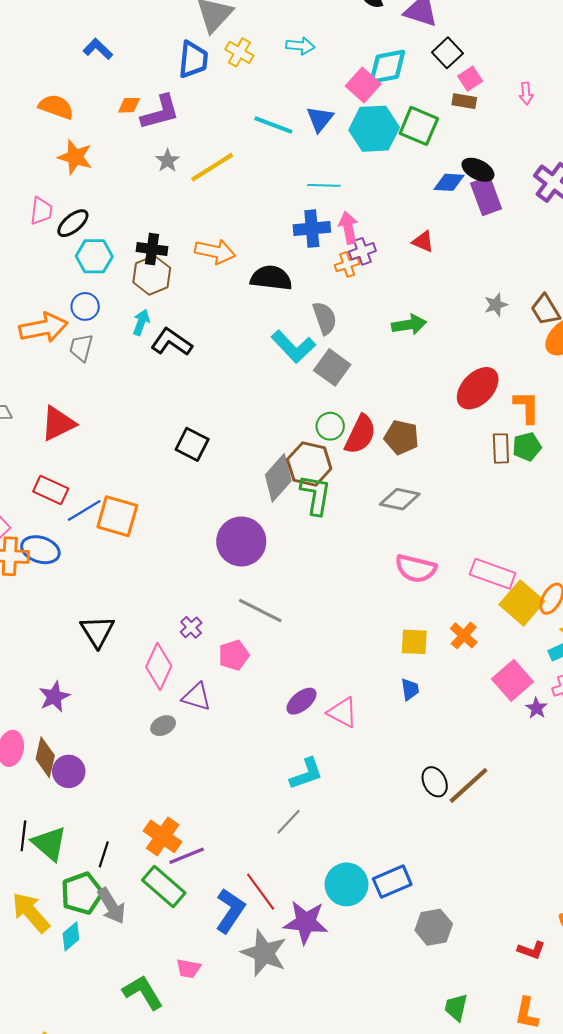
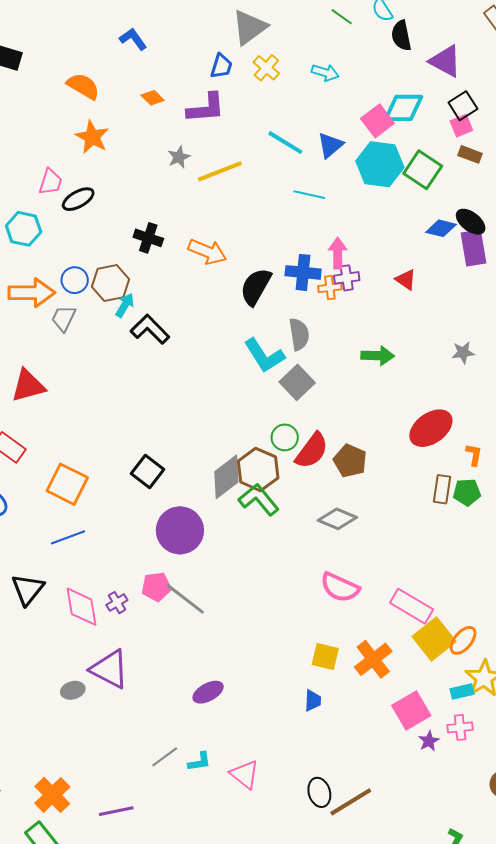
blue trapezoid: (193, 60) -> (221, 66), size x0.7
pink square: (470, 79) -> (461, 126), moved
orange diamond: (129, 105) -> (153, 98), turned 35
purple L-shape: (160, 112) -> (206, 108), moved
cyan line: (324, 185) -> (309, 195), moved
blue cross: (312, 229) -> (303, 272), moved
cyan hexagon: (94, 256) -> (24, 229), moved
brown hexagon: (152, 275) -> (111, 283), moved
black semicircle: (271, 278) -> (256, 287), turned -78
orange L-shape: (527, 407) -> (474, 455), size x0.7
black square: (192, 444) -> (148, 472), moved
green L-shape: (316, 495) -> (259, 500), turned -60
blue line: (84, 510) -> (68, 537), moved
orange cross: (464, 635) -> (373, 659), size x1.4
pink pentagon: (234, 655) -> (156, 587), moved
pink diamond: (159, 666) -> (81, 607), moved, turned -45
purple triangle: (196, 697) -> (110, 669), size x1.4
pink triangle: (342, 712) -> (245, 774), moved
cyan L-shape: (306, 774) -> (199, 762), size x0.7
gray line: (288, 822) -> (165, 757), moved
purple line: (187, 856) -> (116, 811), moved

